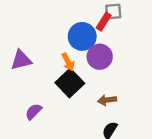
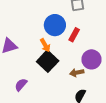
red rectangle: (104, 22) -> (74, 35), moved
purple circle: (100, 57) -> (91, 59), moved

